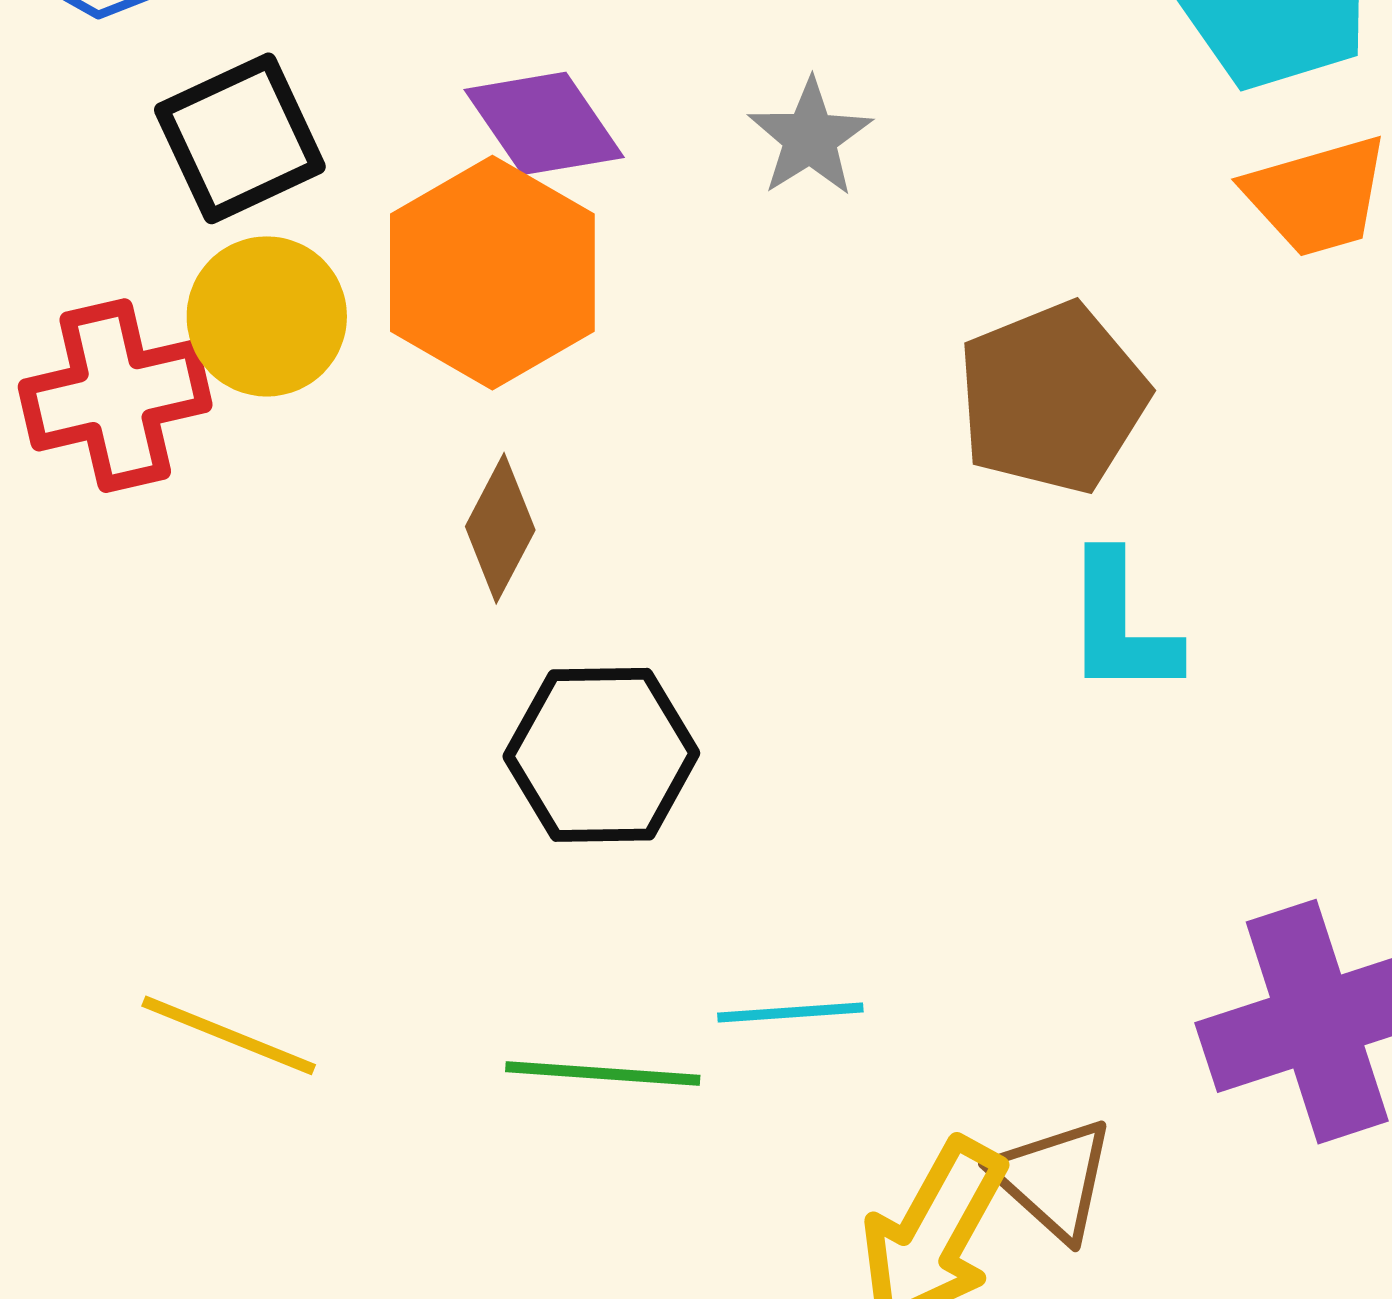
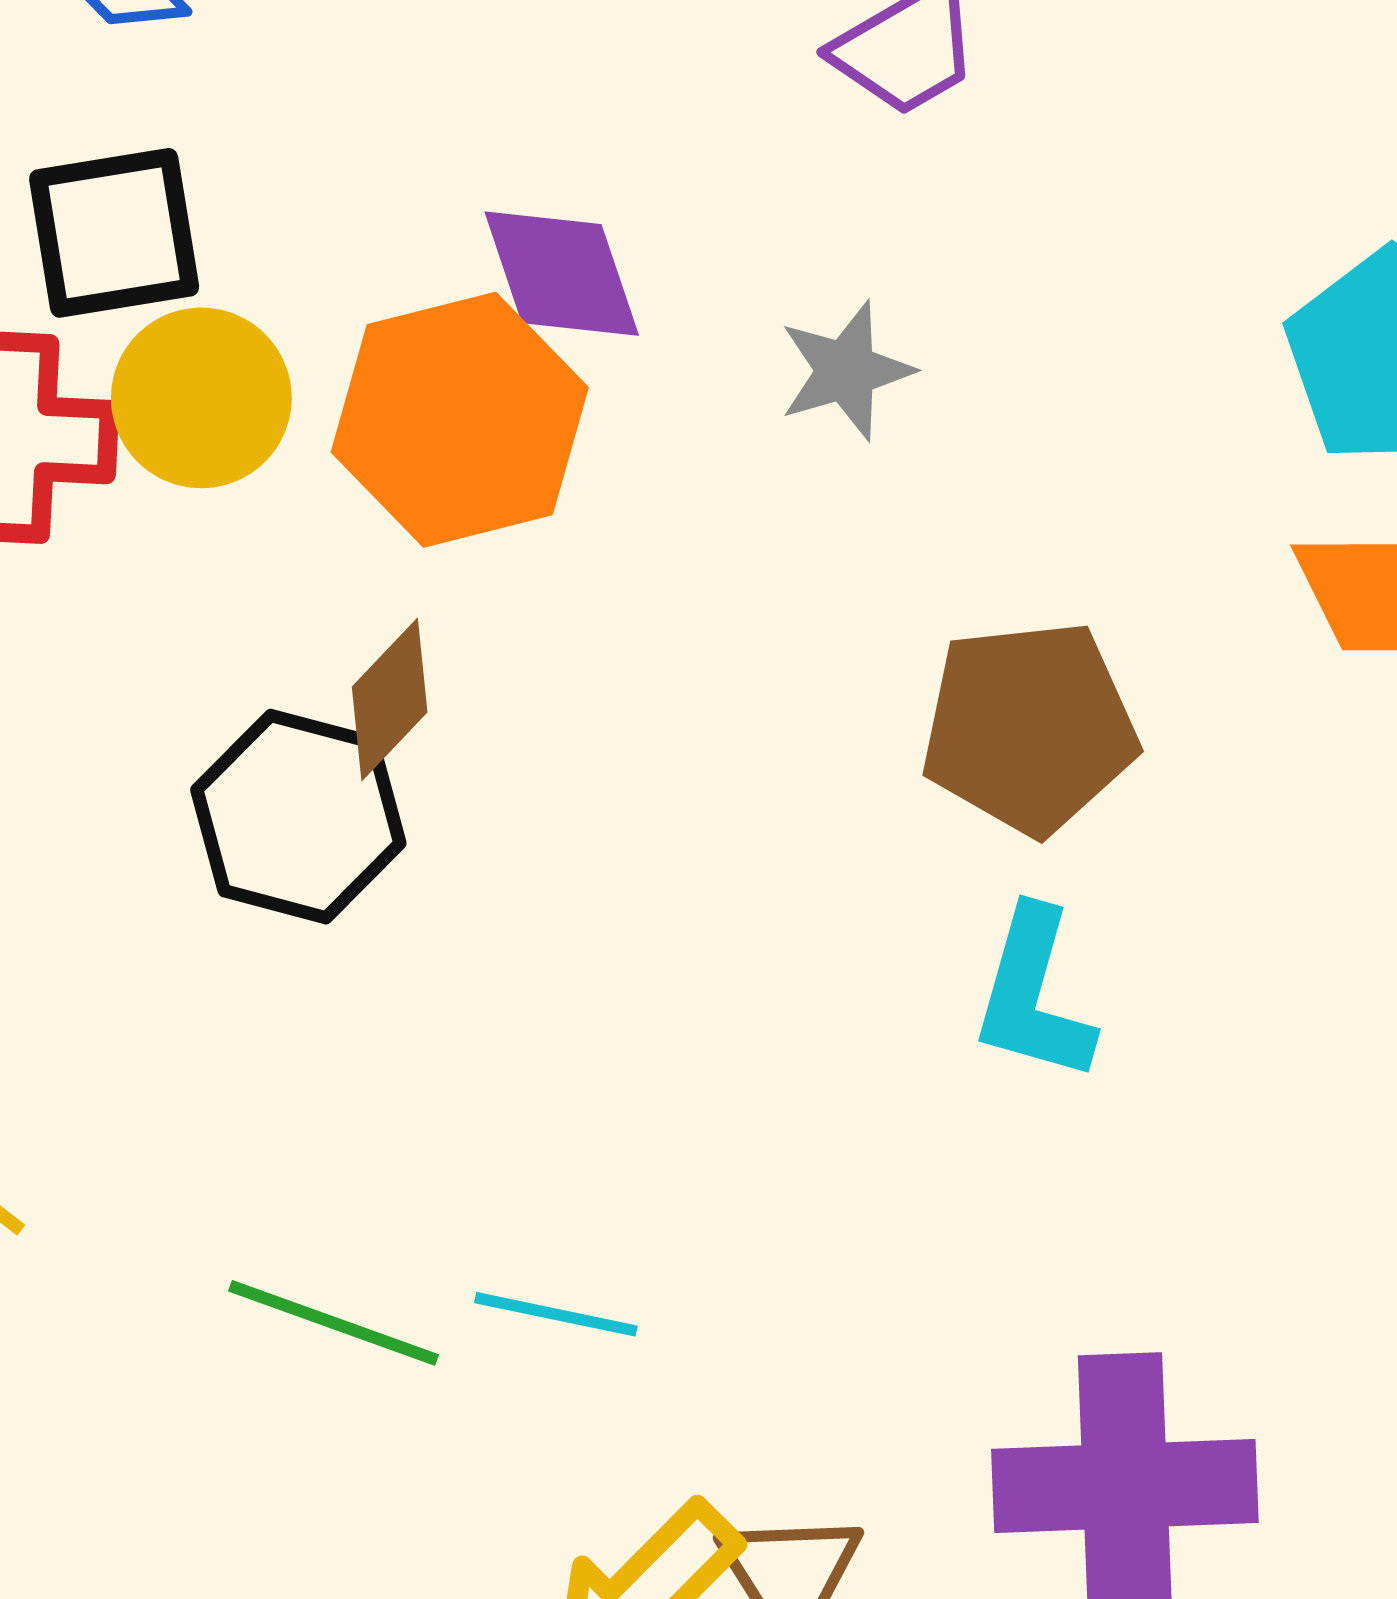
black square: (240, 138) -> (114, 233), moved
black hexagon: (601, 755) -> (298, 817), moved

